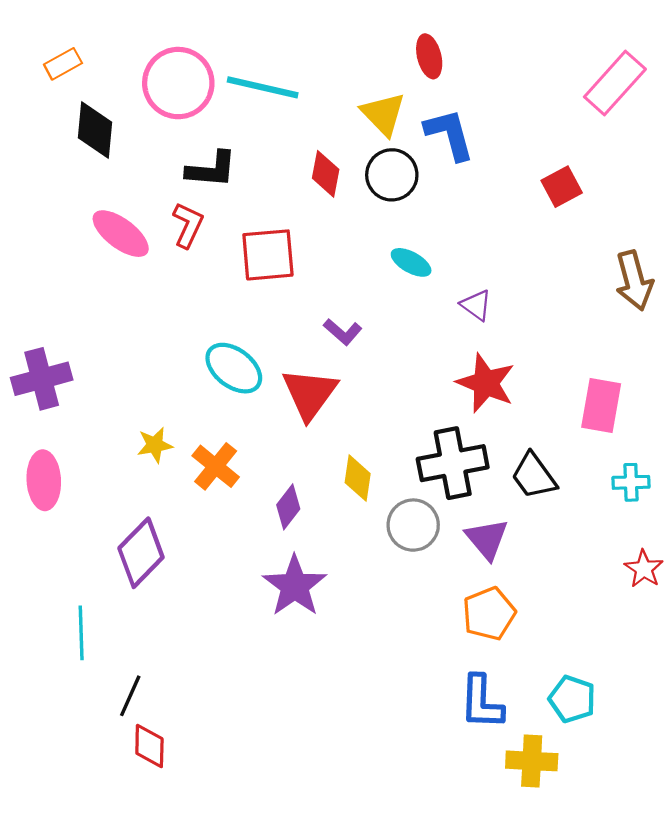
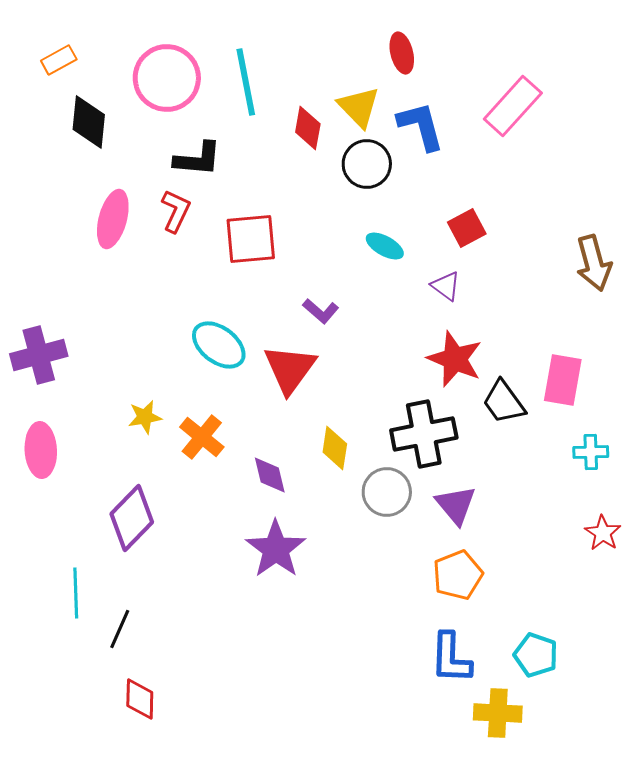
pink rectangle: (615, 83) -> (513, 106), moved
cyan line: (263, 87) -> (246, 82), turned 66
red diamond: (326, 174) -> (308, 128), moved
red square: (562, 187) -> (467, 228), moved
pink ellipse: (121, 234) -> (113, 219), turned 68
black trapezoid: (534, 476) -> (504, 402), moved
purple diamond: (288, 507) -> (270, 475), turned -51
black line: (130, 696) -> (120, 629), moved

